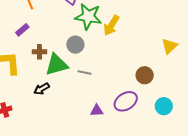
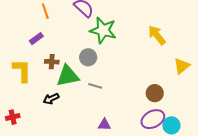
yellow arrow: (111, 25) -> (157, 35), moved, turned 105
purple ellipse: (126, 101) -> (153, 119), moved

